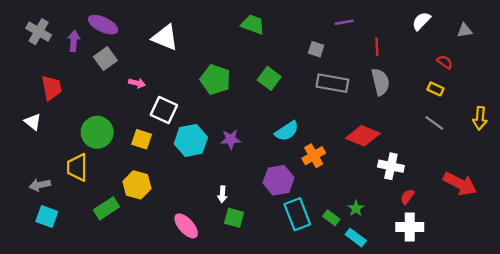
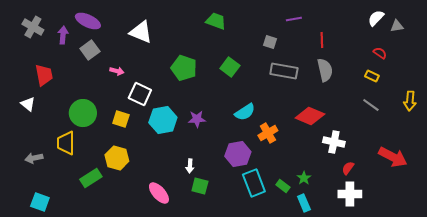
white semicircle: (421, 21) -> (376, 18), moved
cyan square: (47, 217) -> (40, 202), moved
cyan rectangle: (356, 238) -> (304, 203), turned 30

